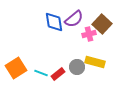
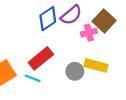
blue diamond: (54, 22) -> (48, 19), turned 65
red rectangle: (58, 74) -> (41, 58), moved, size x1.5

